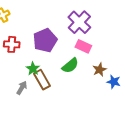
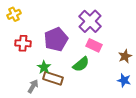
brown star: (100, 70) -> (125, 56), moved
brown rectangle: (42, 80) -> (53, 78), turned -42

